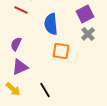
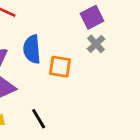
blue semicircle: (51, 24) -> (32, 49), moved

